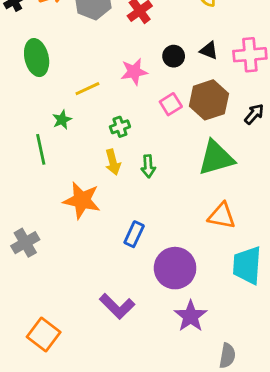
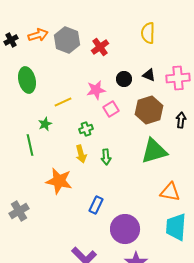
pink square: (171, 104) -> (111, 109), moved
black arrow: (254, 114) -> (181, 120), turned -35
orange triangle: (222, 216) -> (170, 192), moved

